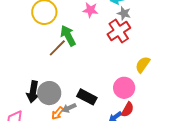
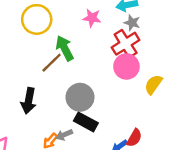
pink circle: (124, 88) -> (126, 66), moved
black arrow: (33, 92) -> (29, 101), moved
gray circle: (49, 93) -> (80, 97), moved

